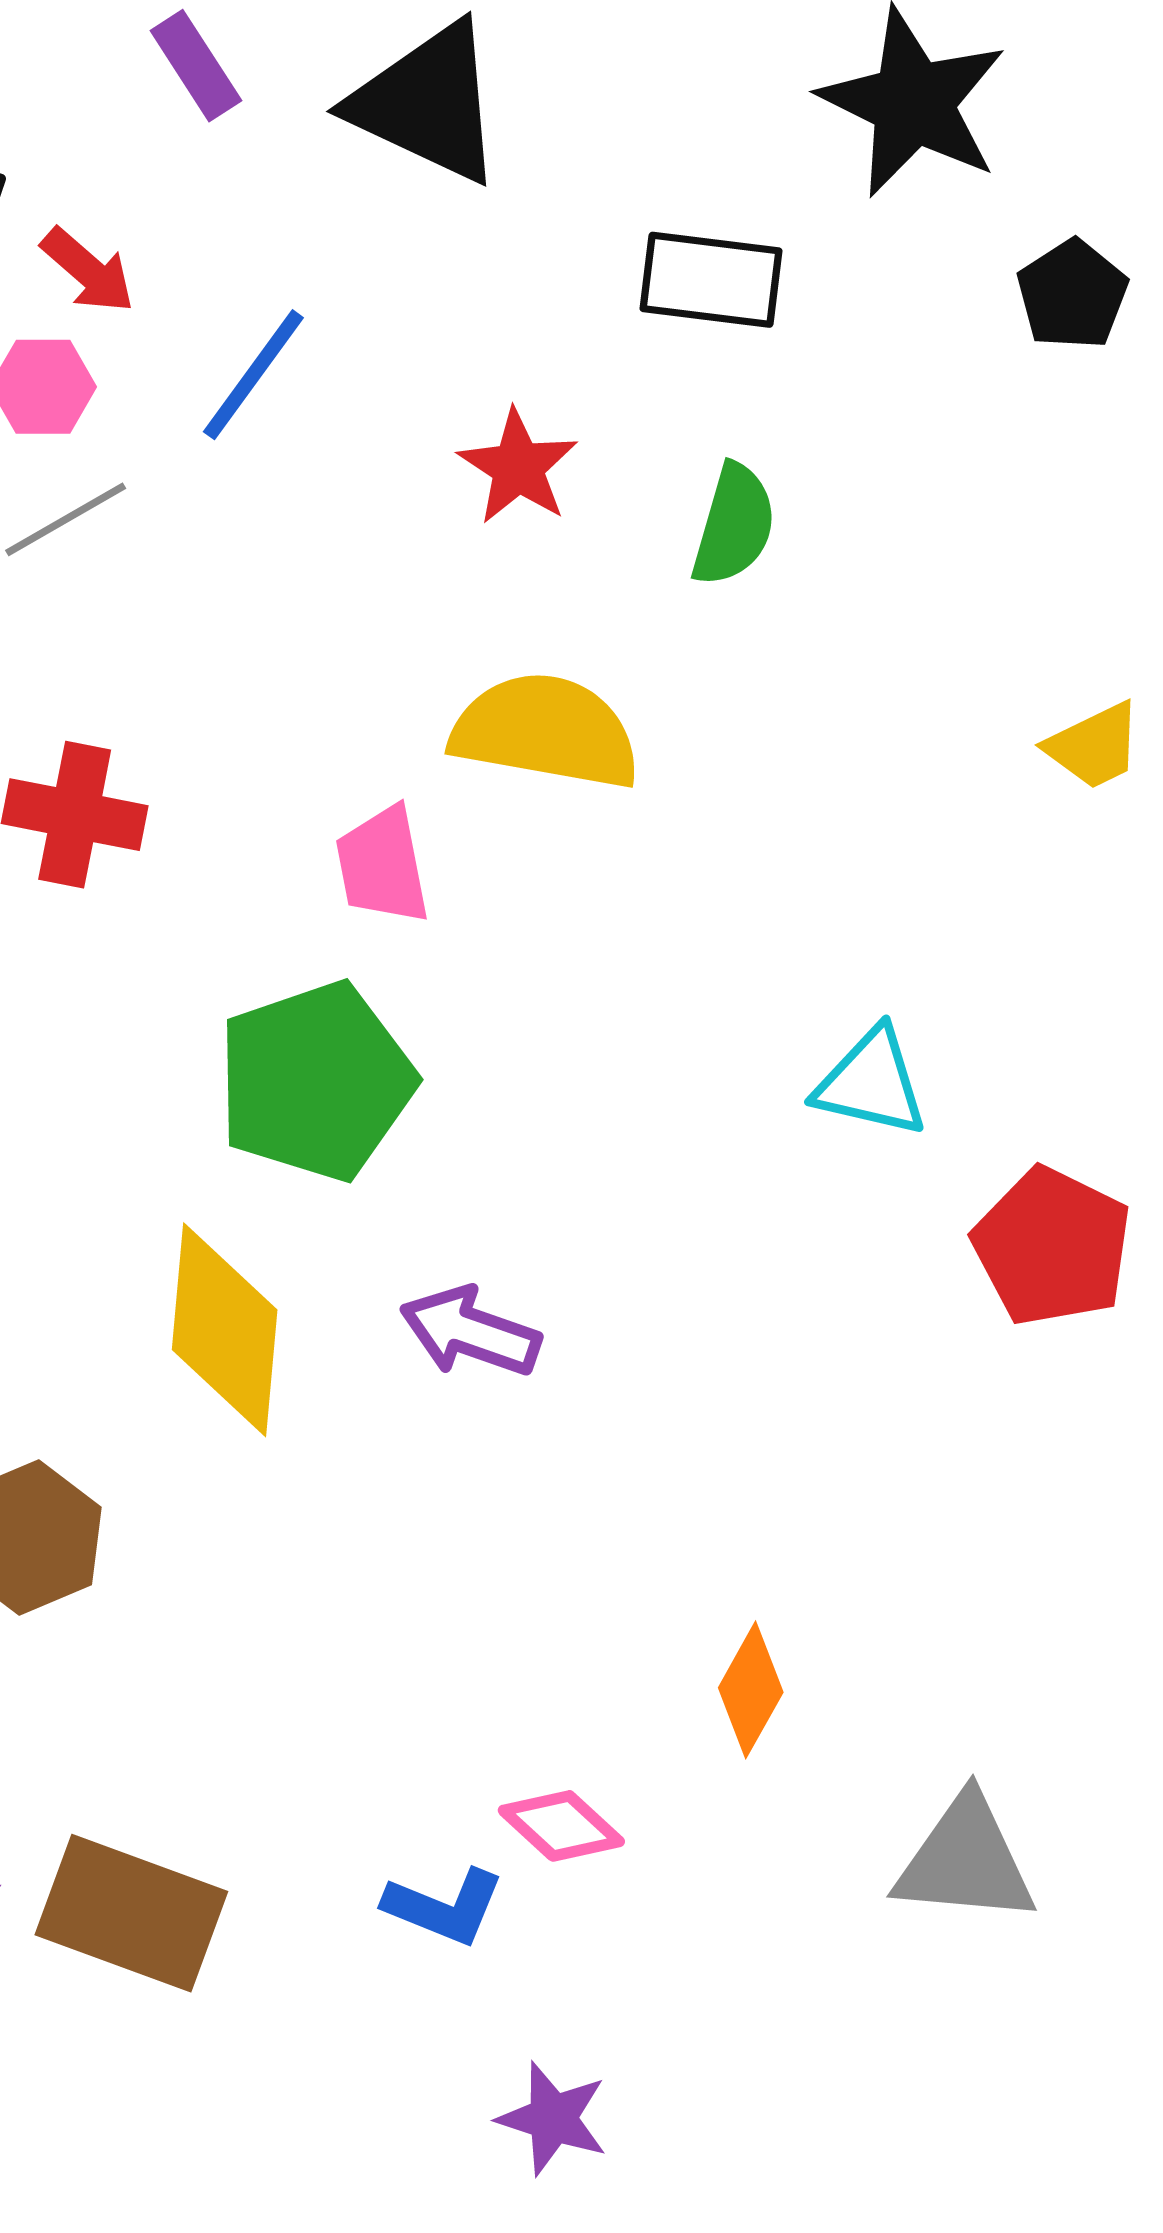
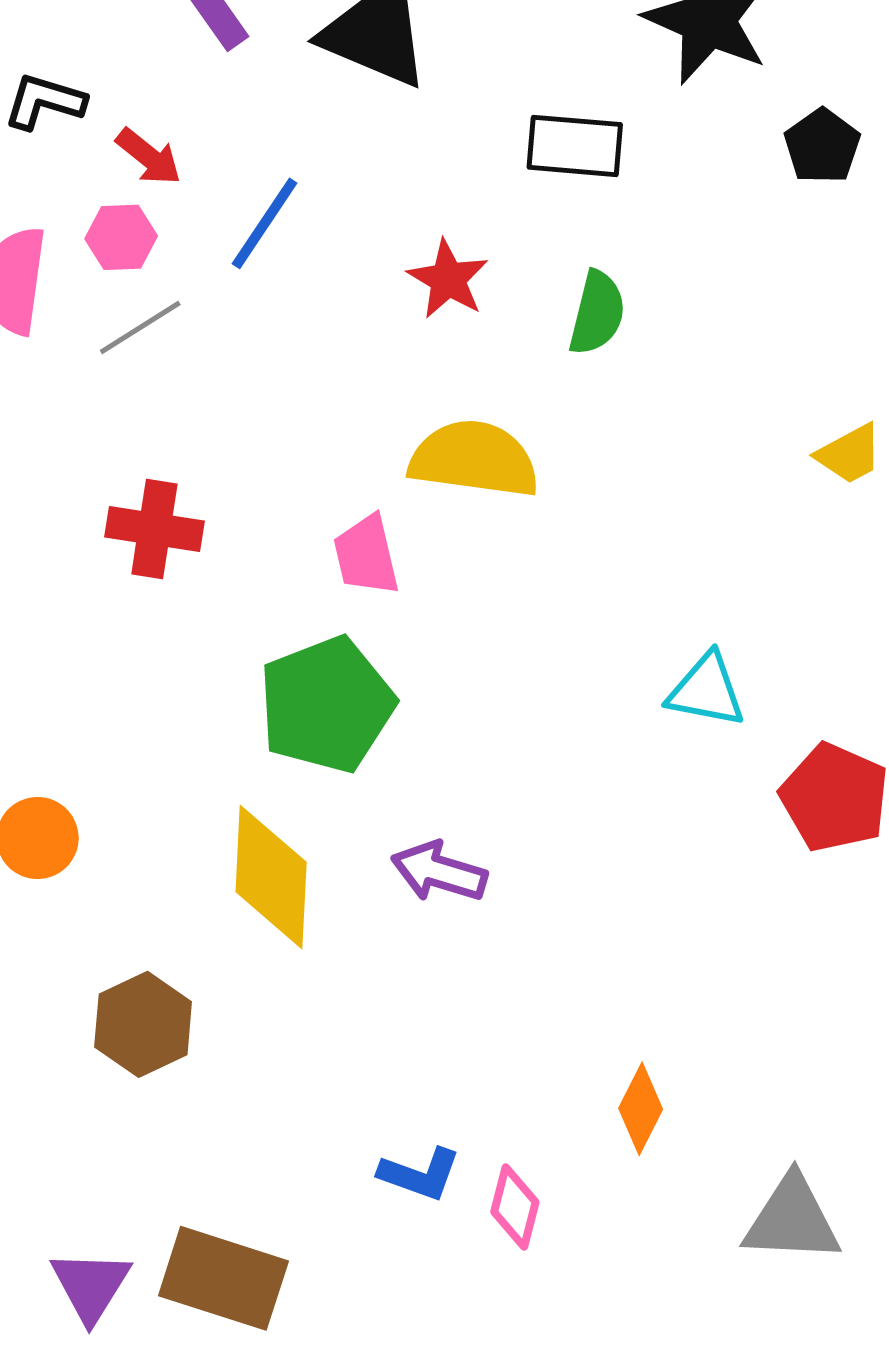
pink diamond: (561, 1826) -> (515, 1207), turned 64
blue L-shape: (444, 1907) -> (420, 1174), moved

